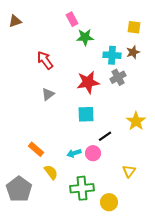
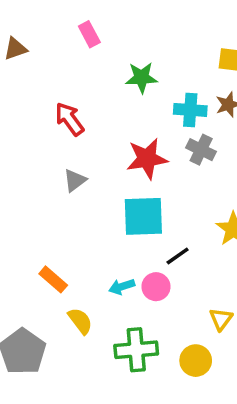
pink rectangle: (72, 19) -> (89, 34), moved
gray cross: (118, 77) -> (201, 150), turned -35
cyan square: (86, 114) -> (143, 216), size x1.4
yellow circle: (109, 202) -> (196, 361), moved

